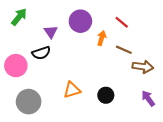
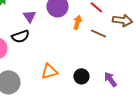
brown arrow: (143, 67) -> (122, 20), moved
purple arrow: (148, 98) -> (110, 79), moved

